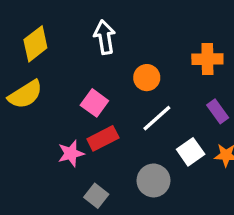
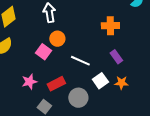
orange circle: (147, 78) -> (57, 39), moved
white line: (157, 118) -> (80, 61), turned 66
red rectangle: (103, 138) -> (56, 84), moved

